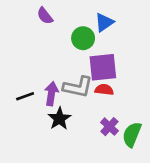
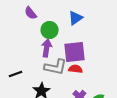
green circle: (83, 38) -> (50, 30), moved
purple arrow: (51, 94) -> (47, 48), moved

